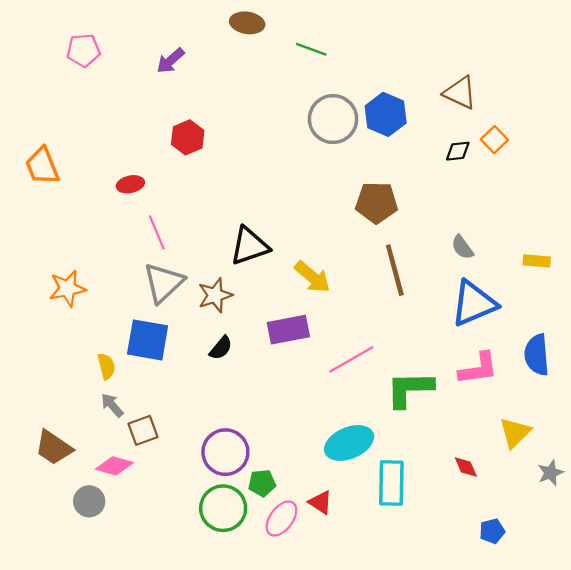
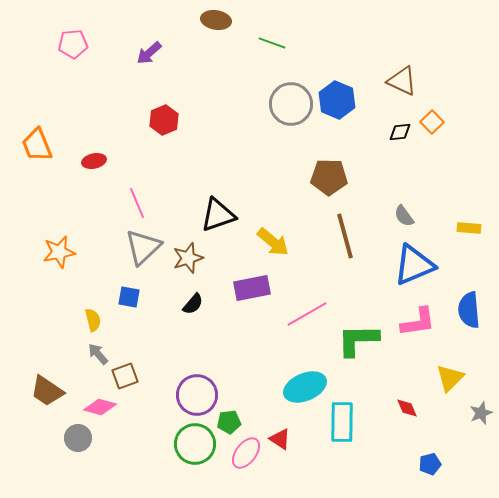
red ellipse: (130, 184) -> (94, 161), moved
blue square: (148, 340) -> (129, 297), size x0.6

